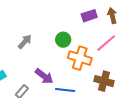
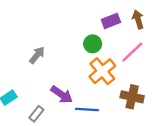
green circle: (63, 40) -> (93, 44), moved
orange cross: (80, 58) -> (102, 71), turned 35

